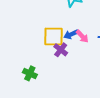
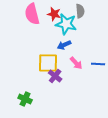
blue arrow: (71, 34) -> (64, 45), moved

